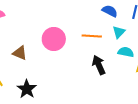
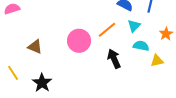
orange line: (92, 36) -> (107, 30), turned -42
pink circle: (54, 39) -> (79, 41), moved

